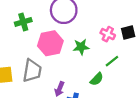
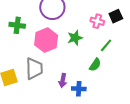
green cross: (23, 22) -> (17, 25), turned 35

